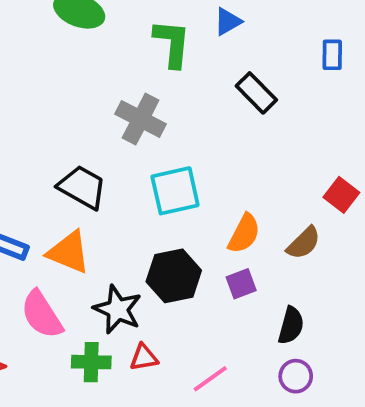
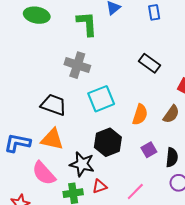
blue rectangle: (332, 55) -> (154, 12), moved
black rectangle: (256, 93) -> (150, 63), moved
purple square: (241, 284) -> (149, 150), moved

